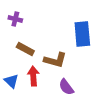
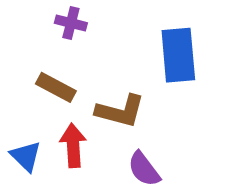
purple cross: (15, 19) -> (71, 23), moved

